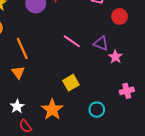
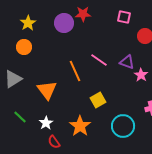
orange line: (22, 49) -> (75, 71), moved
orange triangle: (18, 72) -> (47, 90), size x1.5
cyan circle: (97, 110) -> (123, 126), size x1.5

